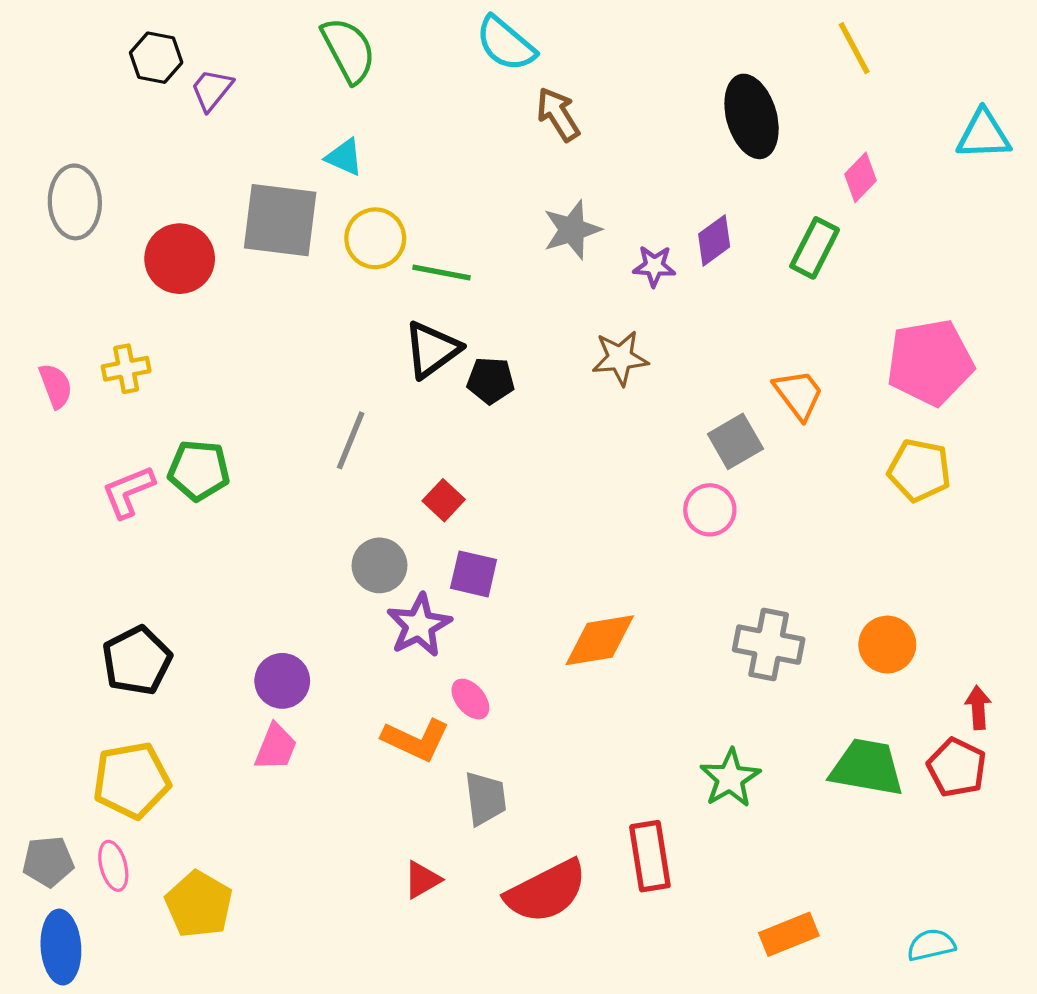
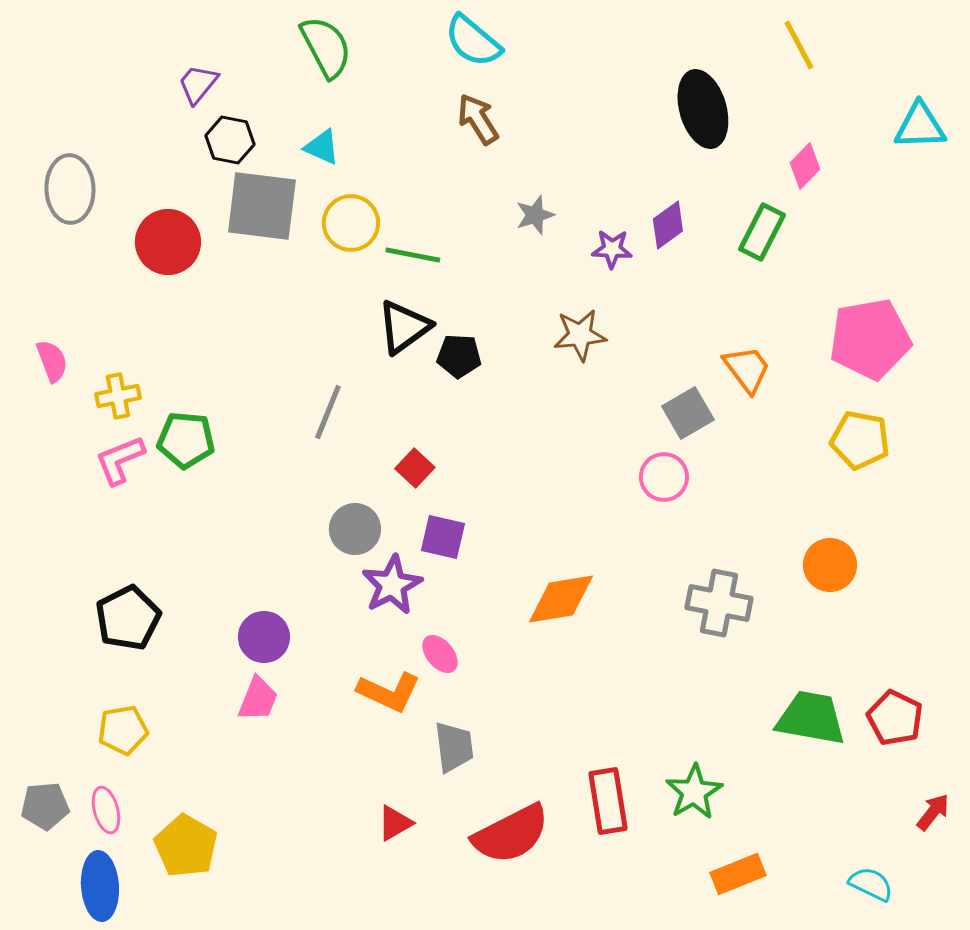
black hexagon: (156, 58) -> (230, 140), moved
brown arrow: (558, 114) -> (478, 119), moved
gray star: (572, 230) -> (535, 215), size x0.7
yellow cross: (126, 369) -> (118, 396), moved
orange circle: (887, 645) -> (830, 565), moved
red arrow: (978, 708) -> (933, 812), moved, turned 42
green star: (730, 778) -> (694, 792), moved
yellow pentagon: (131, 780) -> (123, 730), size x0.7
cyan semicircle: (931, 945) -> (871, 884), turned 39
blue ellipse: (61, 947) -> (100, 886), moved

